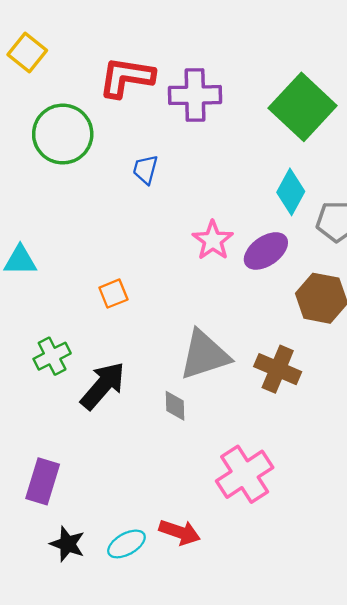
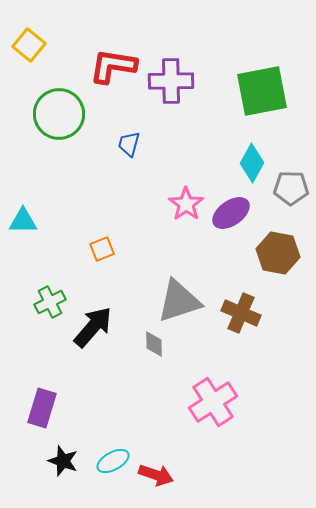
green square: (303, 107) -> (262, 91), turned 36
red arrow: (180, 532) -> (156, 475), moved

